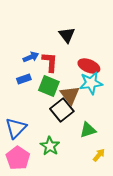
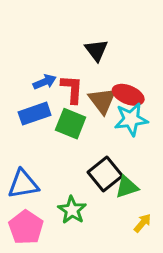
blue rectangle: (24, 79) -> (35, 114), size x1.5
brown triangle: (70, 95) -> (102, 101), moved
black square: (62, 110) -> (105, 174), moved
blue triangle: (16, 128) -> (23, 184), turned 35

